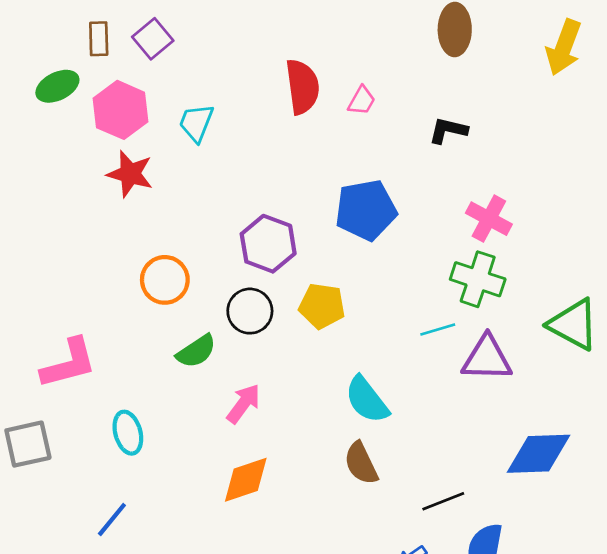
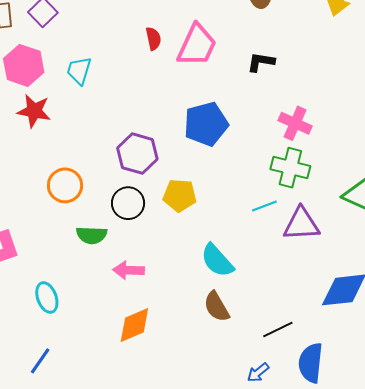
red semicircle: (302, 87) -> (153, 39), size x0.6
pink trapezoid: (362, 101) -> (197, 45), size x2.0
green semicircle: (196, 351) -> (92, 235), turned 40
pink arrow: (243, 404) -> (129, 270), turned -120

